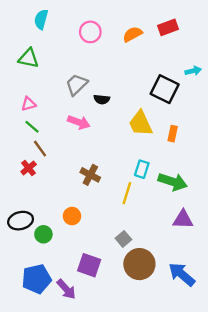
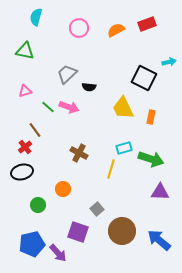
green line: (32, 127) -> (48, 107), moved
cyan rectangle: (142, 169) -> (124, 148), turned 56
black ellipse: (21, 221) -> (22, 172), moved
gray square: (123, 239) -> (97, 209), moved

